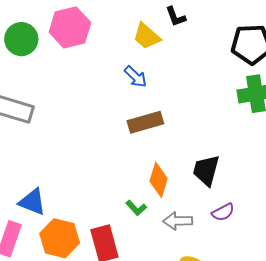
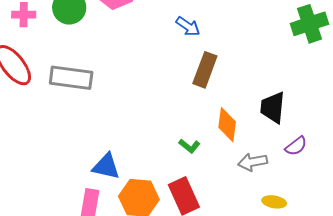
brown rectangle: (145, 122) -> (205, 70), turned -44
green L-shape: (136, 208) -> (189, 146), moved

